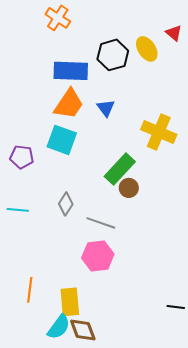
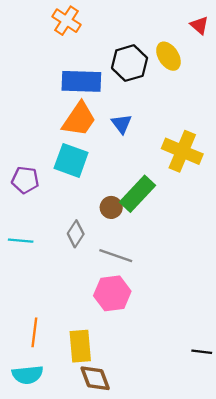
red triangle: (174, 33) -> (199, 25), moved
brown circle: (129, 188) -> (111, 207), moved
cyan semicircle: (59, 327) -> (28, 375), moved, turned 48

